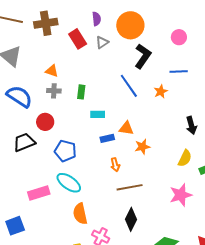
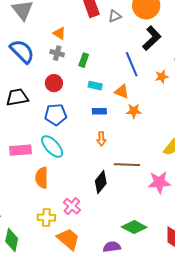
red circle: (45, 122) -> (54, 83), moved
orange triangle: (126, 128) -> (122, 91), moved
orange star: (142, 147) -> (134, 111), moved
blue pentagon: (65, 151) -> (56, 115), turned -30
brown line: (130, 187) -> (127, 165), moved
orange semicircle: (80, 214) -> (42, 178), moved
black diamond: (131, 219) -> (101, 182), moved

